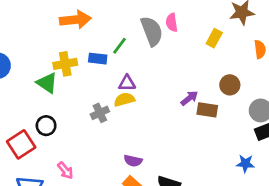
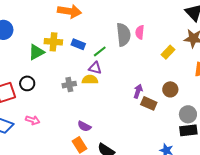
green line: (120, 46) -> (100, 51), moved
green triangle: (47, 83) -> (36, 52), turned 42
purple arrow: (189, 98) -> (138, 91), turned -48
pink arrow: (65, 170) -> (33, 120), turned -48

